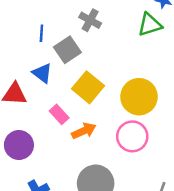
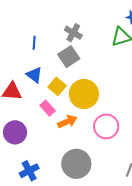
gray square: (67, 50) -> (69, 57), moved
yellow square: (88, 87) -> (57, 86), moved, size x0.7
yellow circle: (139, 97) -> (84, 94), moved

